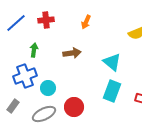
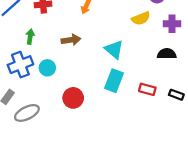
cyan circle: (48, 88) -> (47, 68), moved
gray ellipse: (44, 114) -> (27, 113), moved

